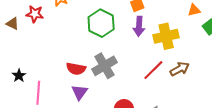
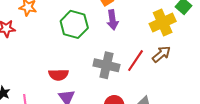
yellow cross: (166, 36) -> (163, 22), moved
gray cross: (105, 66) -> (106, 65), moved, turned -35

